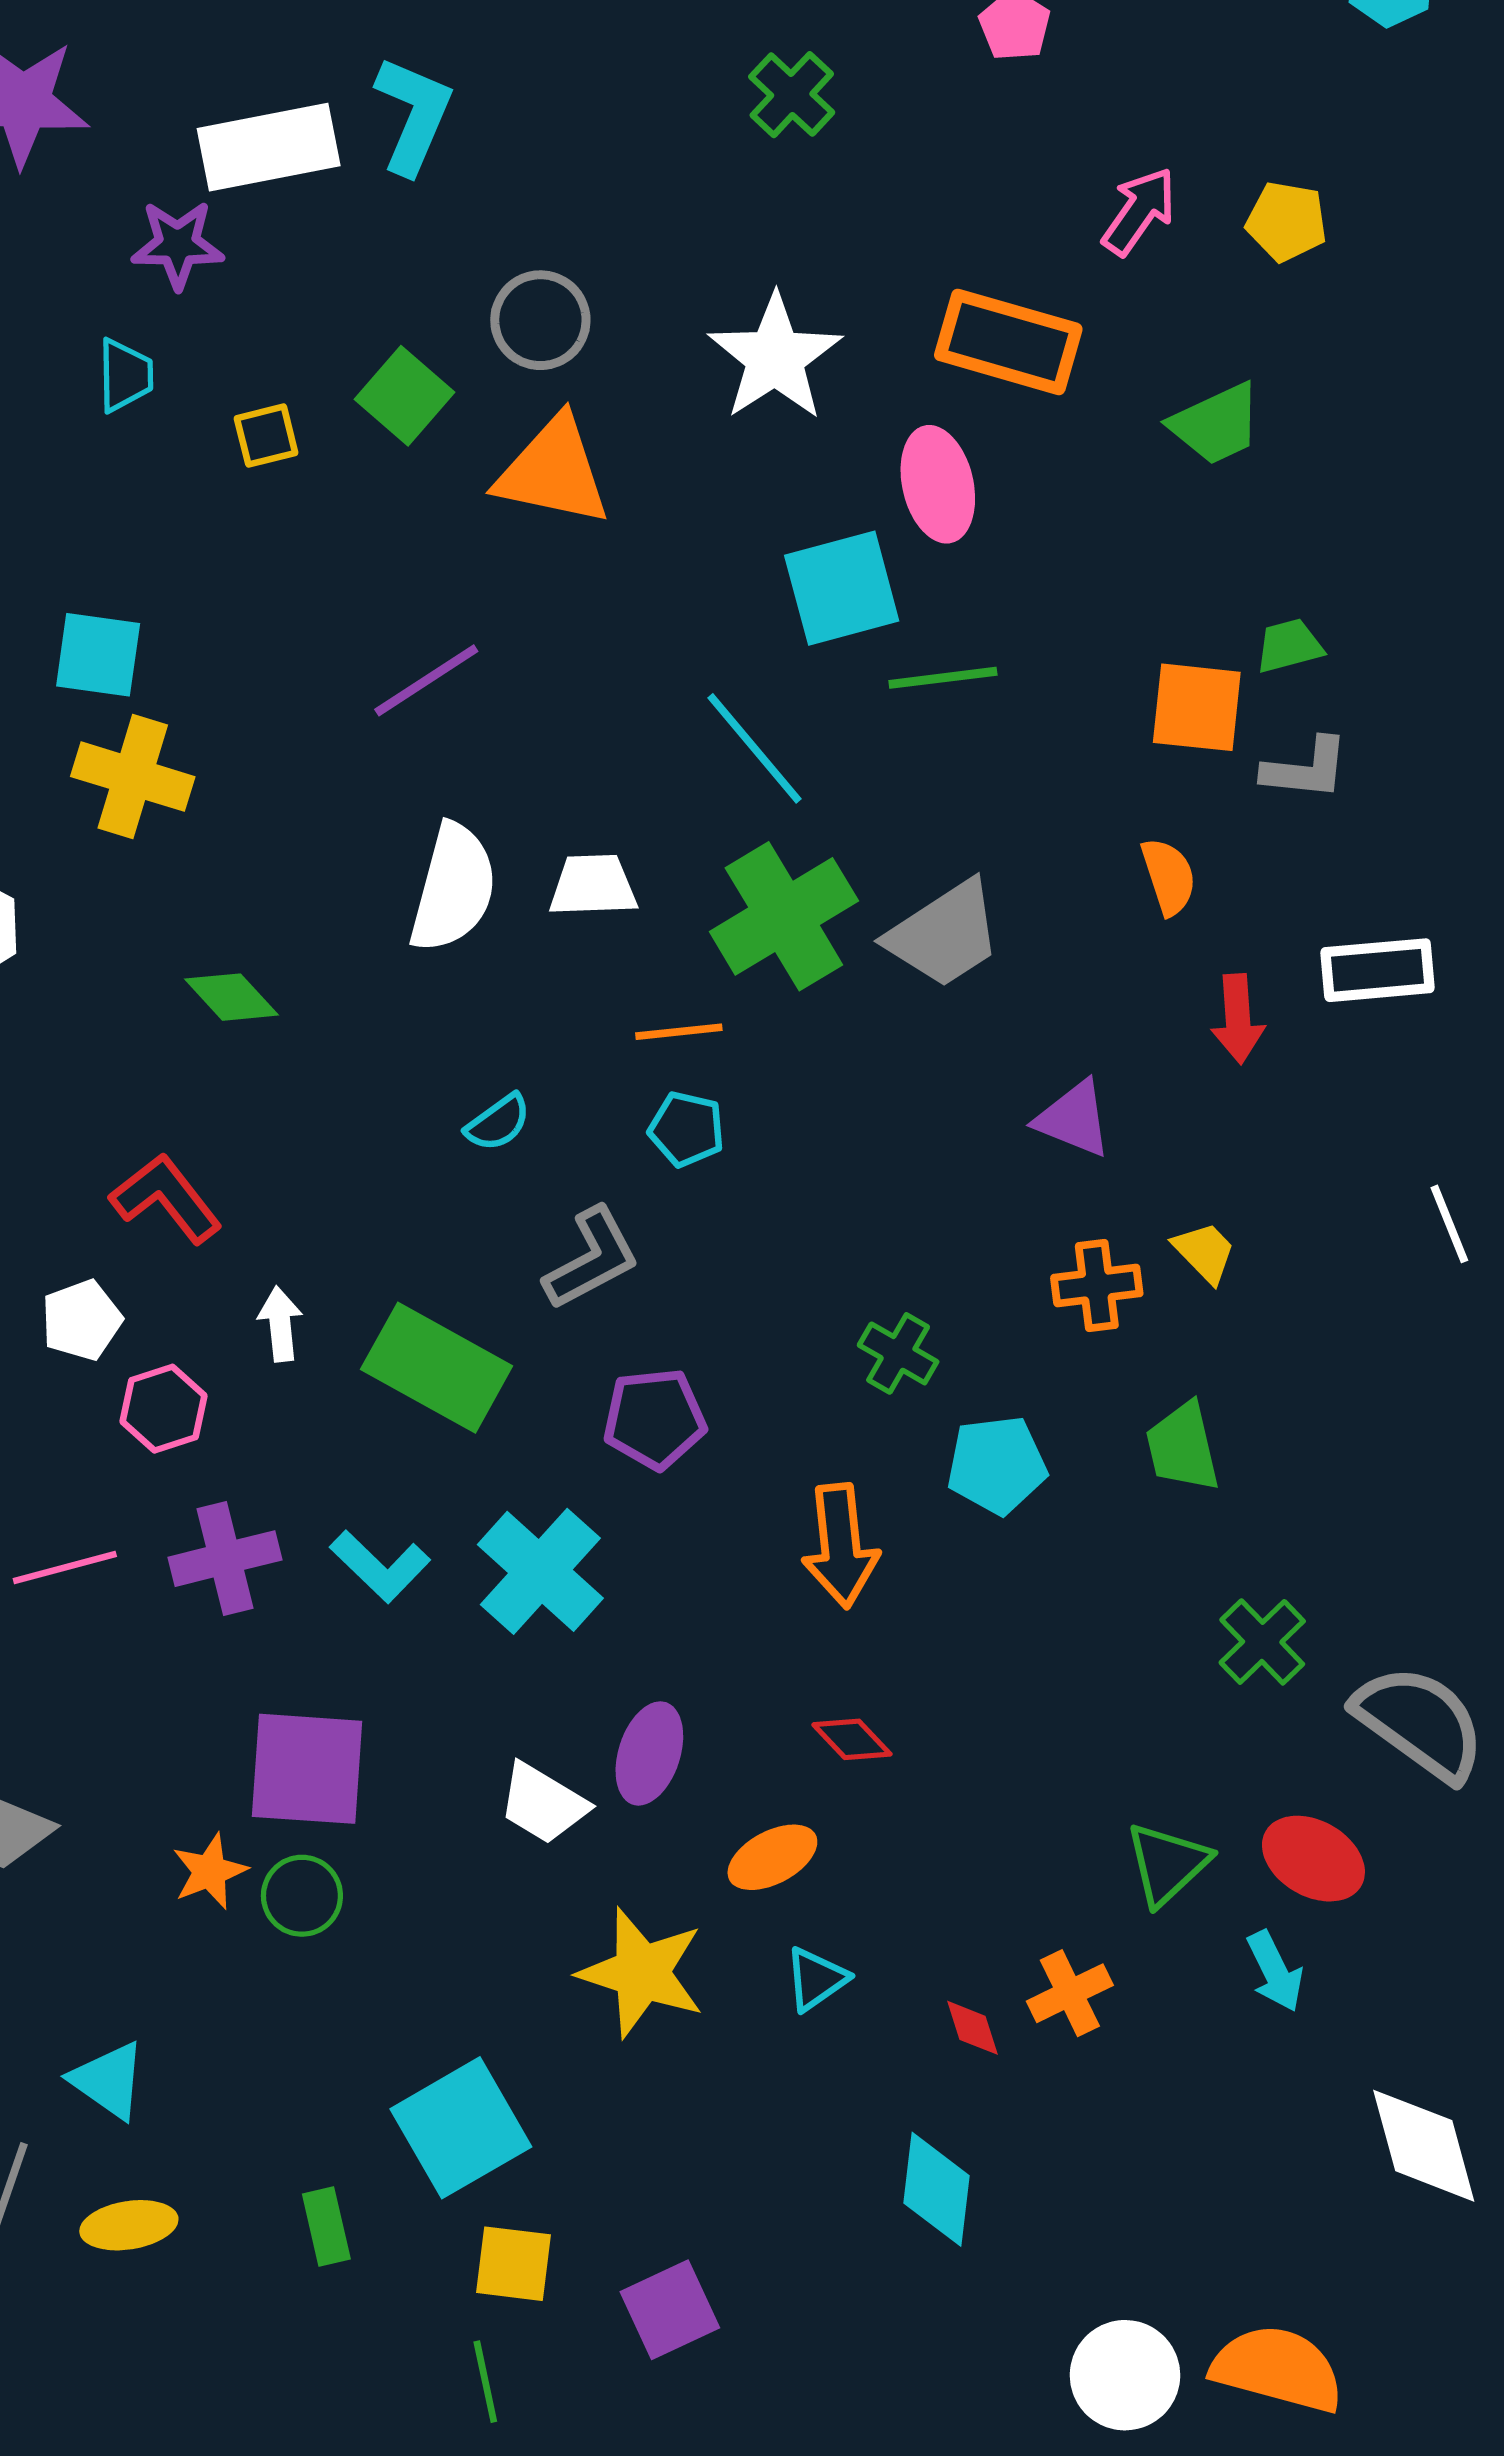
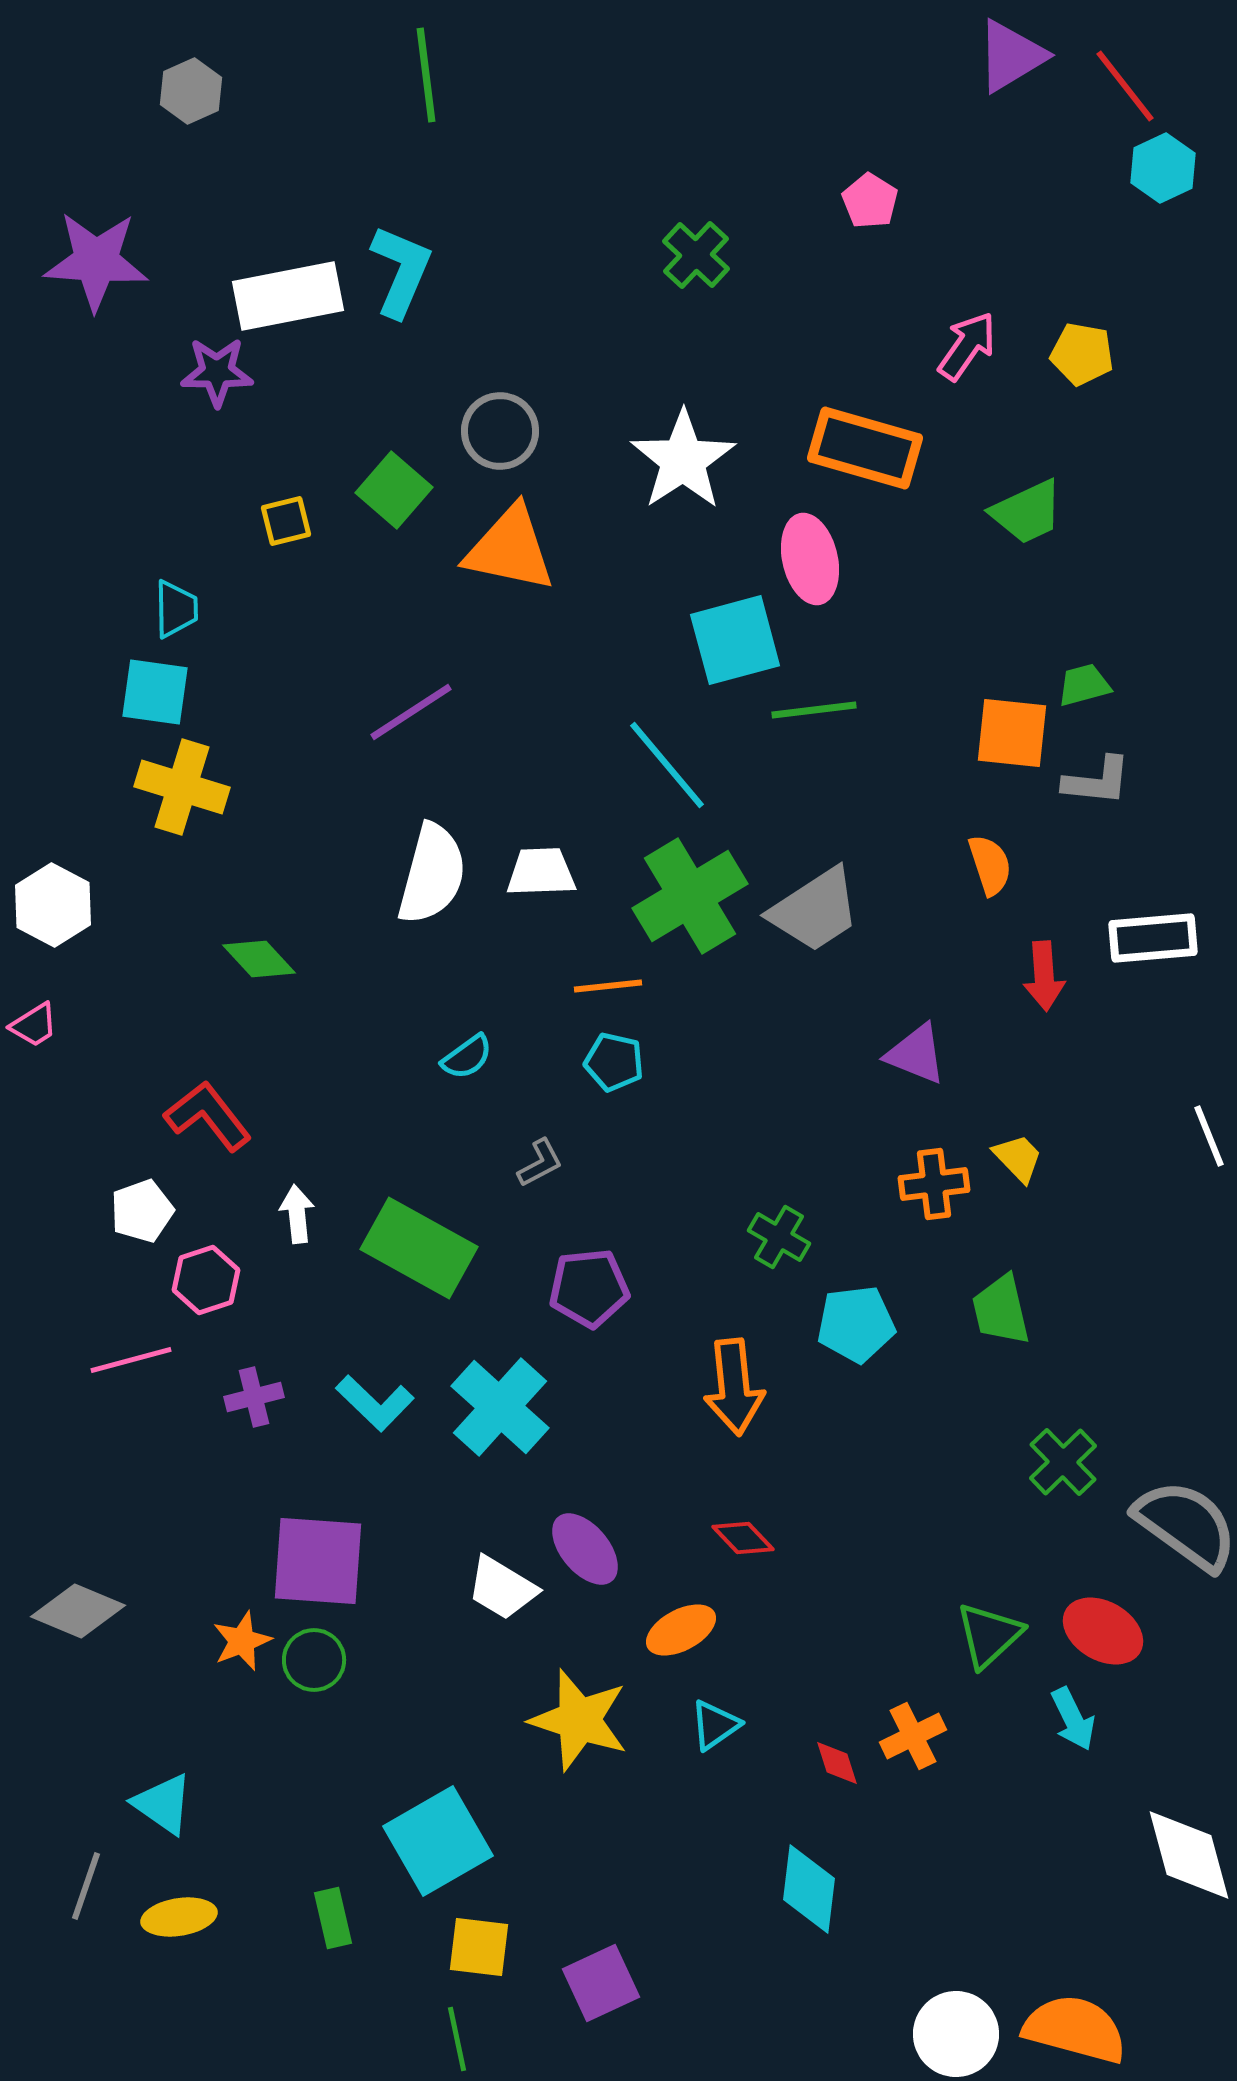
cyan trapezoid: (125, 375) -> (176, 609), moved
gray L-shape: (592, 1259) -> (540, 1163), size x0.6
purple cross: (225, 1559) -> (254, 1397), size x0.7
pink line: (65, 1568) -> (131, 1360), moved
purple ellipse: (649, 1753) -> (585, 1549), turned -58

